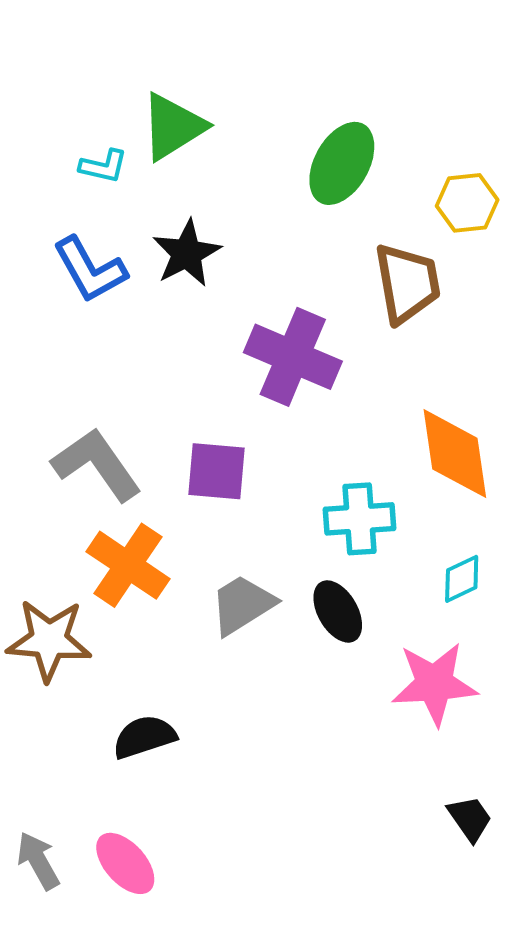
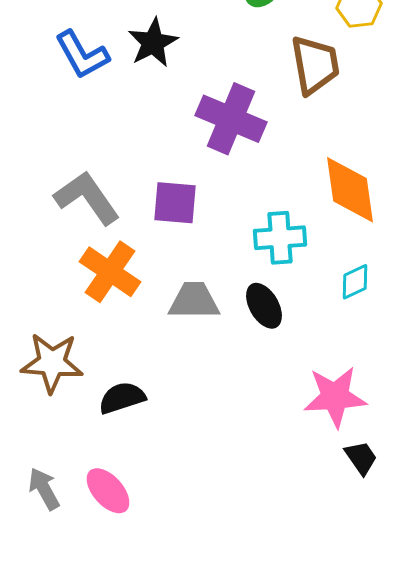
gray trapezoid: (242, 605) -> (194, 301), turned 32
brown star: (49, 640) -> (52, 363), moved
pink star: (434, 684) -> (335, 397), moved

